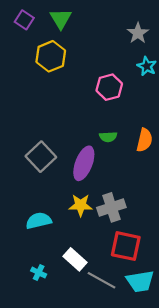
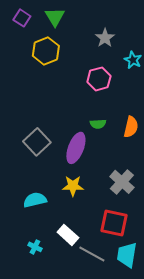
gray star: (138, 33) -> (105, 38), moved
gray cross: (111, 207) -> (122, 182), moved, turned -30
cyan trapezoid: (140, 281) -> (127, 255), turned 108

